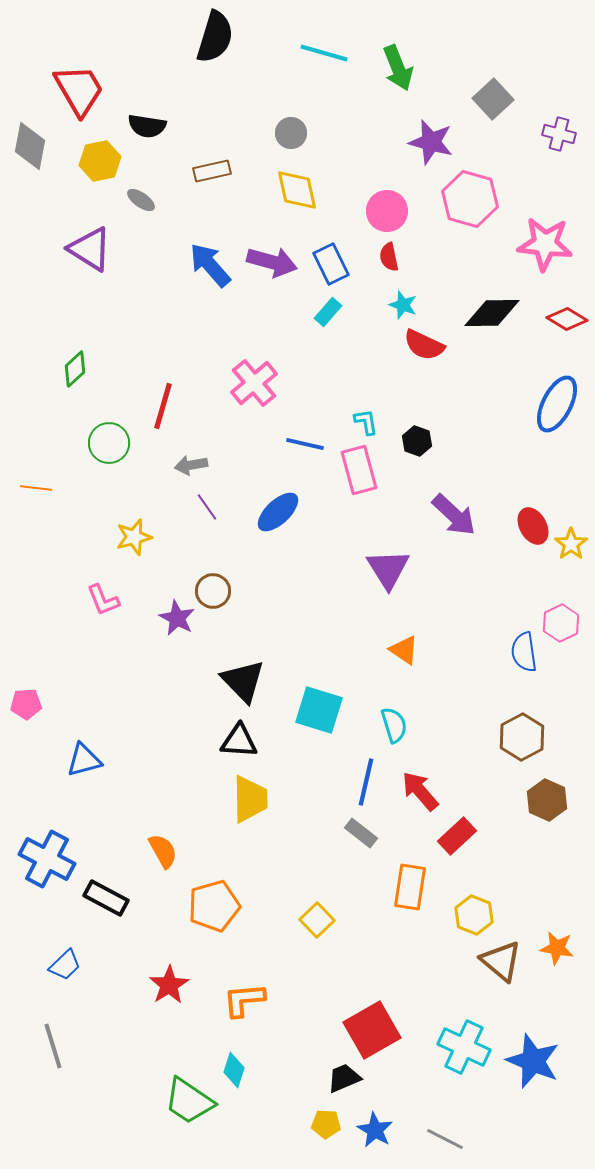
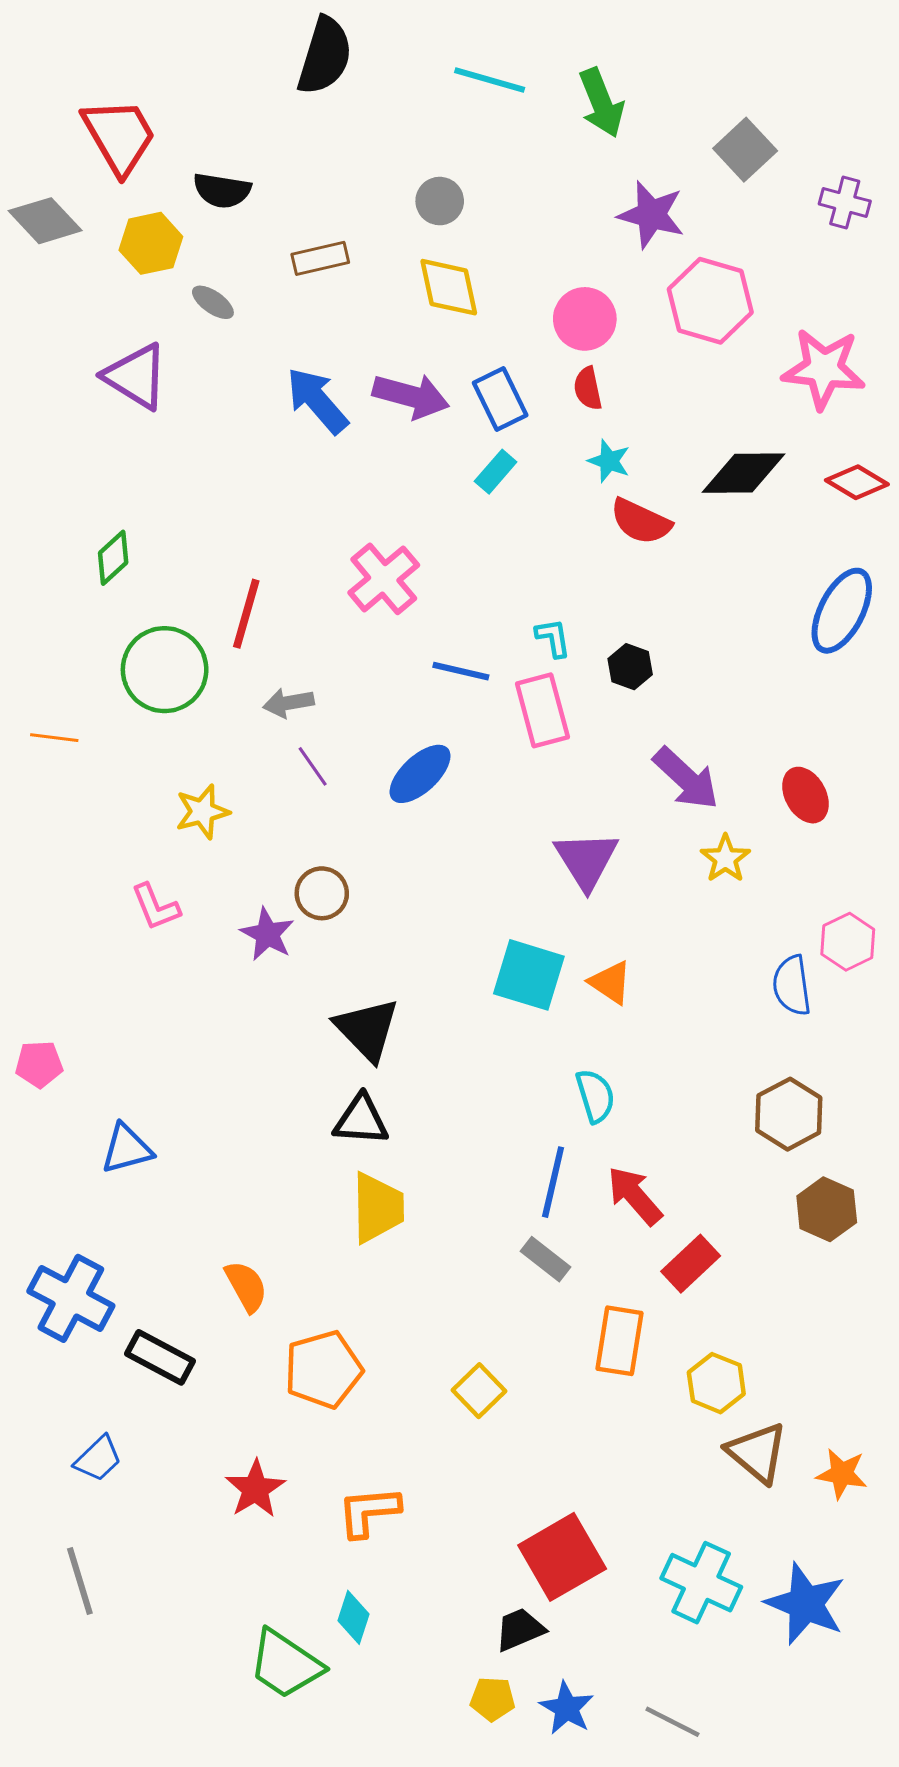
gray diamond: (30, 146) -> (45, 221), turned -54
green circle: (109, 443) -> (165, 670), size x1.4
yellow star: (571, 544) -> (725, 859), moved
cyan square: (319, 710) -> (529, 975), moved
orange star: (557, 948) -> (842, 1474), moved

